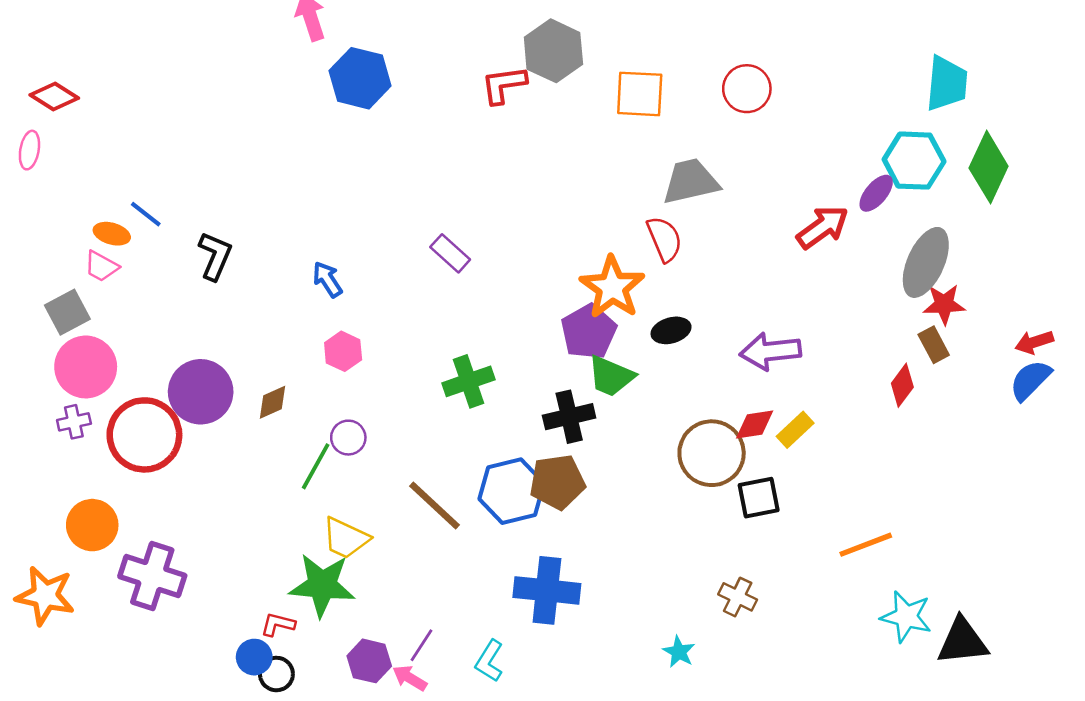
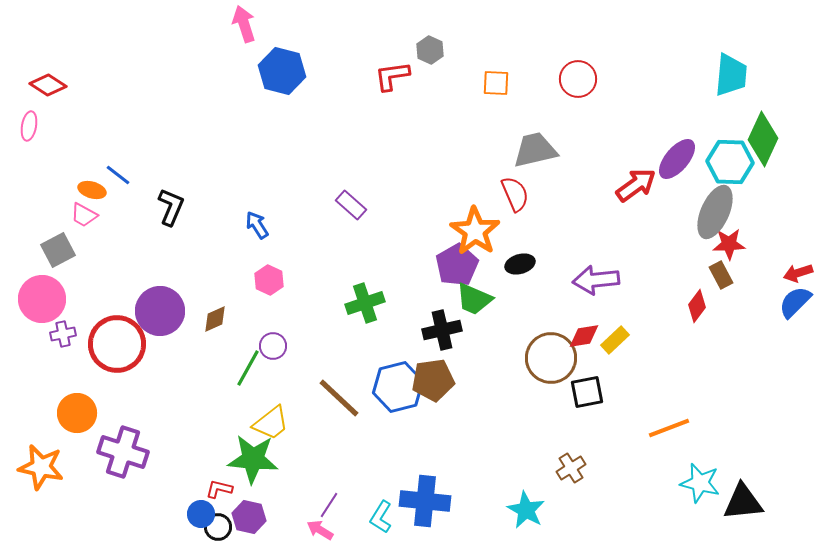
gray hexagon: (553, 51) -> (430, 50), size x0.6
orange square: (640, 94) -> (496, 83), size x0.7
cyan hexagon: (914, 161) -> (730, 162), moved
purple ellipse: (876, 193) -> (677, 159), size x1.4
pink circle: (86, 367) -> (42, 299), moved
yellow trapezoid: (346, 538) -> (271, 423), turned -63
blue cross: (547, 590) -> (425, 501), moved
brown cross: (738, 597) -> (571, 468), turned 32
cyan star: (679, 652) -> (526, 510), size x1.5
purple hexagon: (369, 661) -> (249, 517), moved

